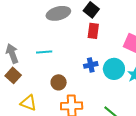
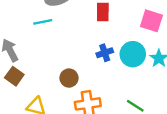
cyan line: (44, 52) -> (43, 22), moved

